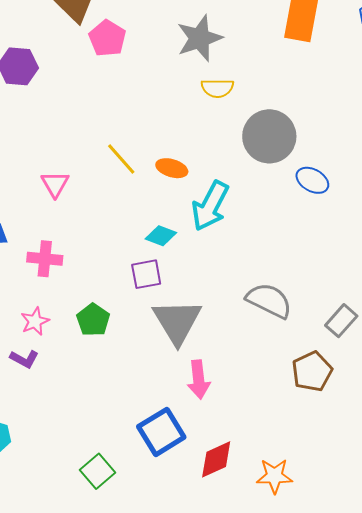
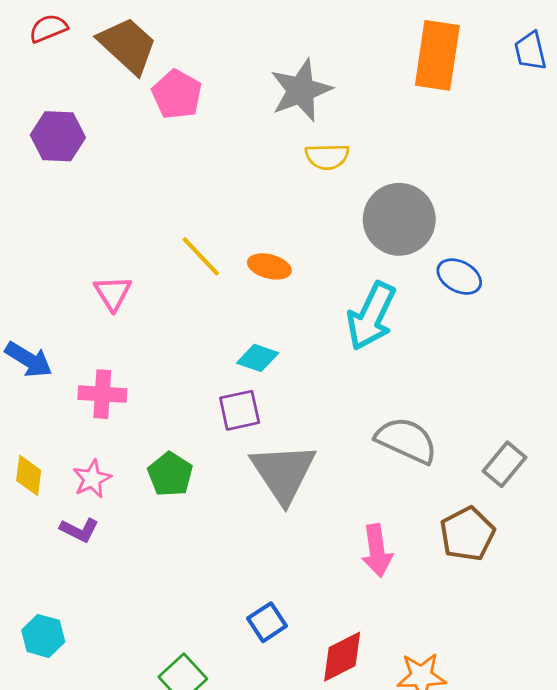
cyan arrow: (210, 206) -> (371, 316), moved
pink arrow: (199, 380) -> (377, 551), moved
blue square: (161, 432) -> (267, 622), size x0.6

